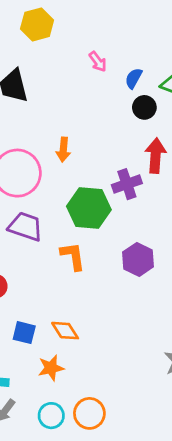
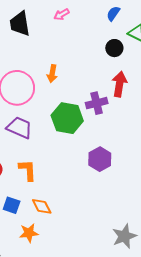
pink arrow: (98, 62) -> (62, 14), moved, turned 91
blue semicircle: (134, 78) -> (113, 14), moved
orange L-shape: (73, 256) -> (28, 170), moved

